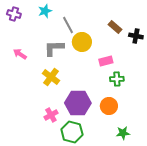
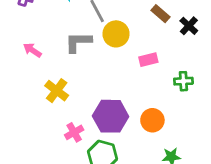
black cross: (136, 36) -> (189, 26), turned 32
yellow cross: (51, 77) -> (57, 91), moved
green cross: (117, 79) -> (183, 81), moved

